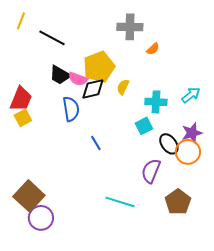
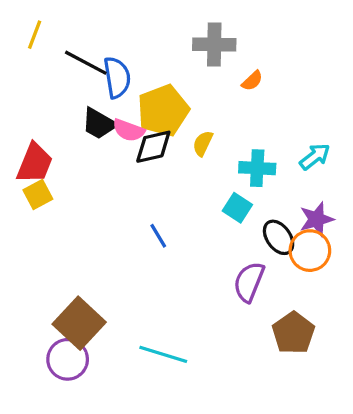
blue semicircle: (71, 109) -> (117, 77), moved
cyan square: (144, 126) -> (237, 208), turned -30
brown square: (29, 196) -> (79, 323), moved
cyan line: (120, 202) -> (163, 354), moved

